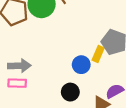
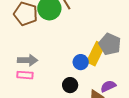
yellow rectangle: (98, 54) -> (96, 54), size x1.6

